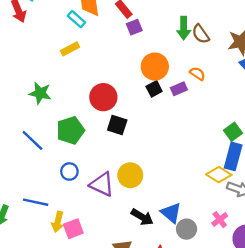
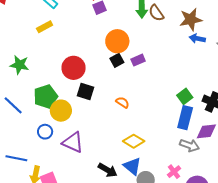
orange semicircle: (197, 74) -> (122, 102), moved
yellow circle: (130, 175) -> (61, 111), moved
yellow diamond: (219, 175) -> (134, 141), moved

